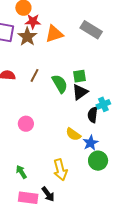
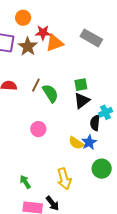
red star: (33, 21) -> (43, 33), moved
green semicircle: (60, 84) -> (50, 93), moved
pink circle: (26, 124) -> (38, 129), moved
blue star: (90, 143) -> (89, 142), moved

